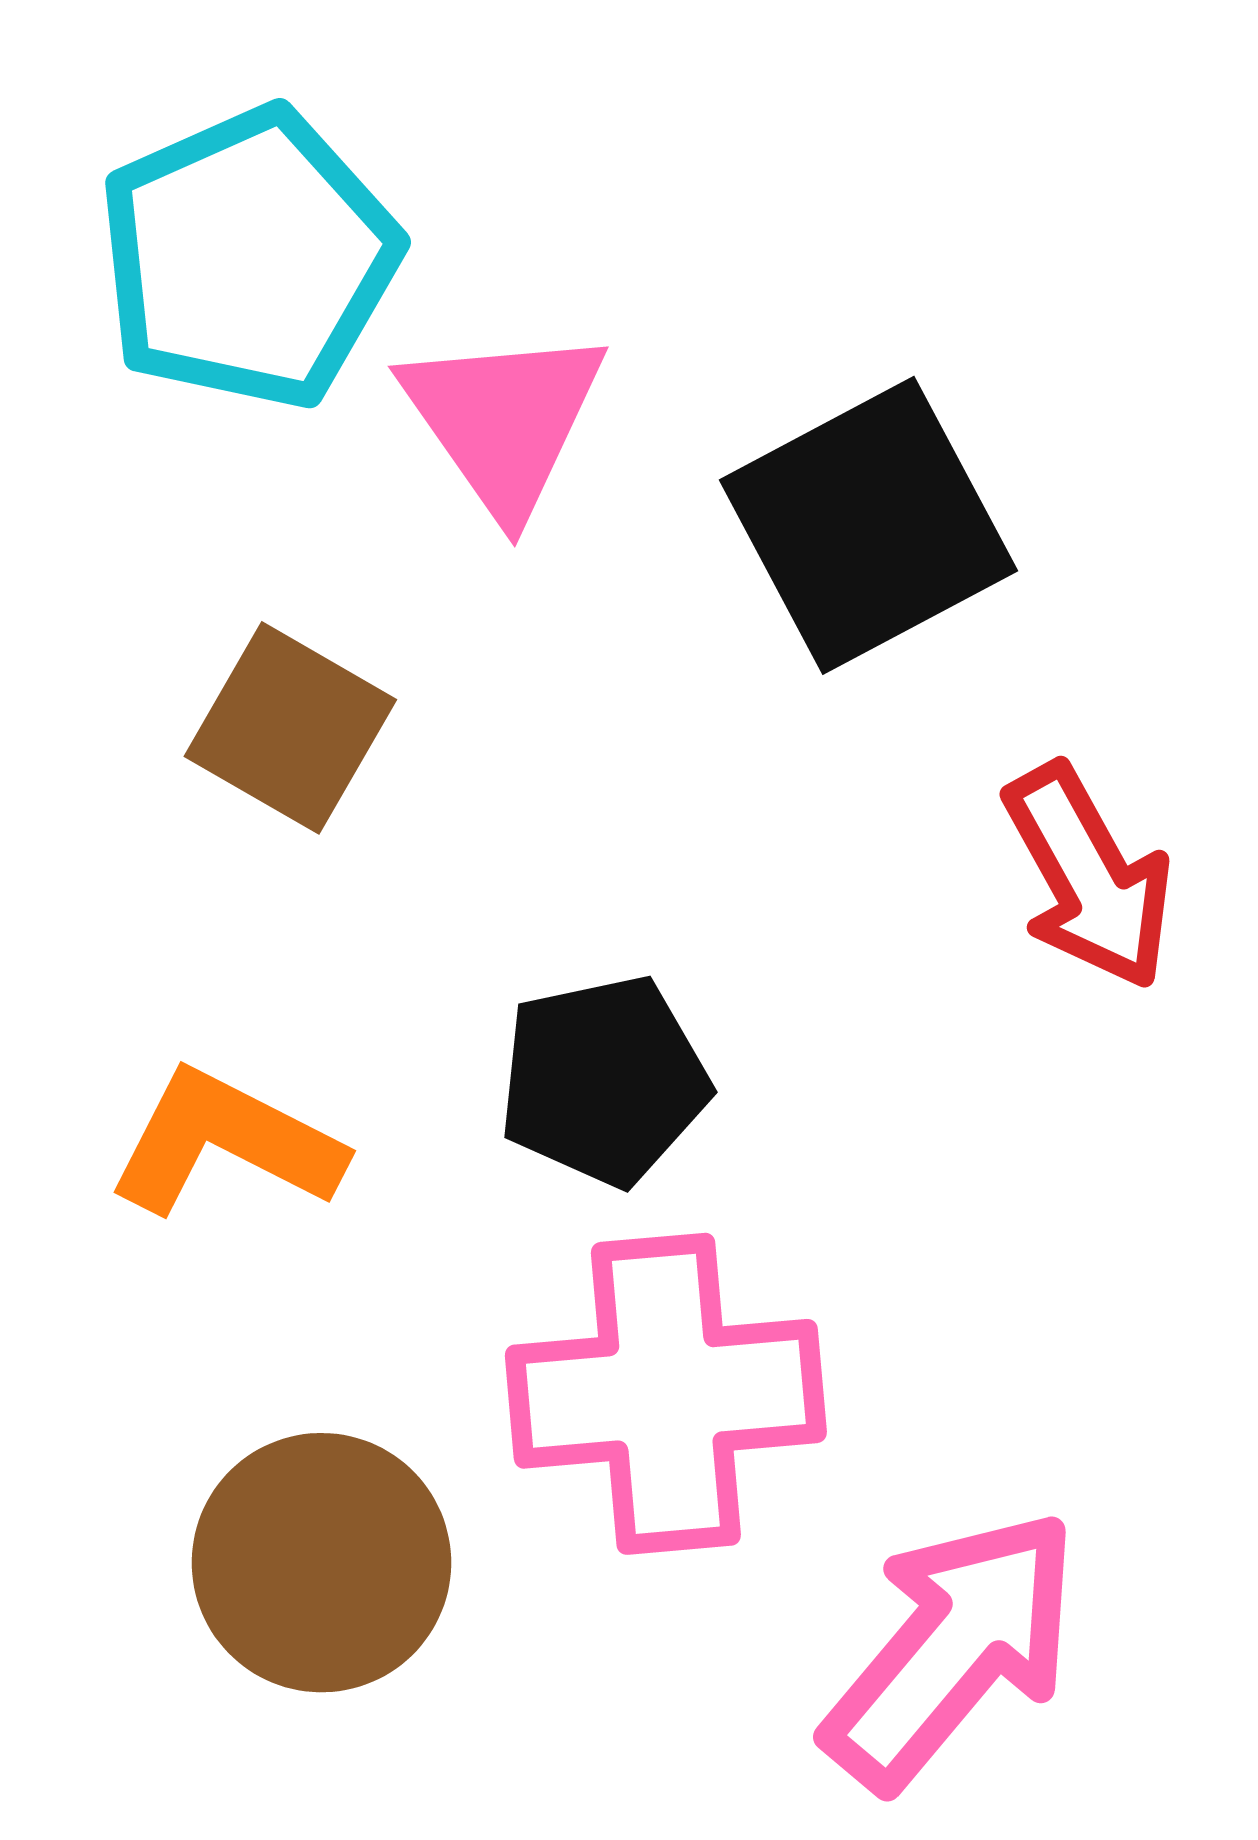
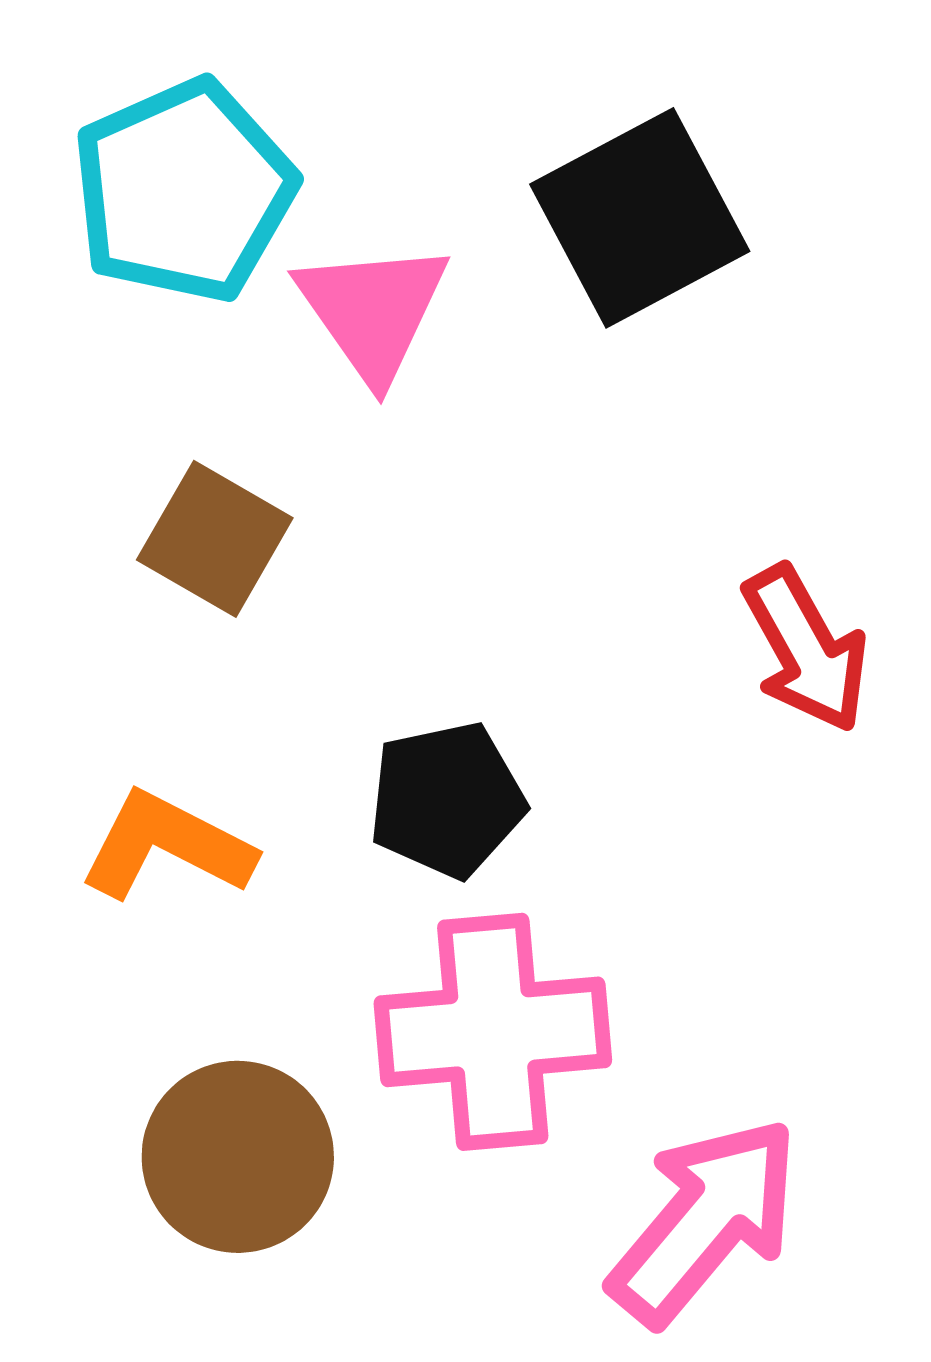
black square: (868, 525) -> (640, 218), moved

